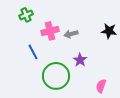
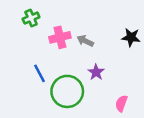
gray arrow: (71, 34) -> (85, 41), turned 40
blue line: (33, 52) -> (40, 73), moved

